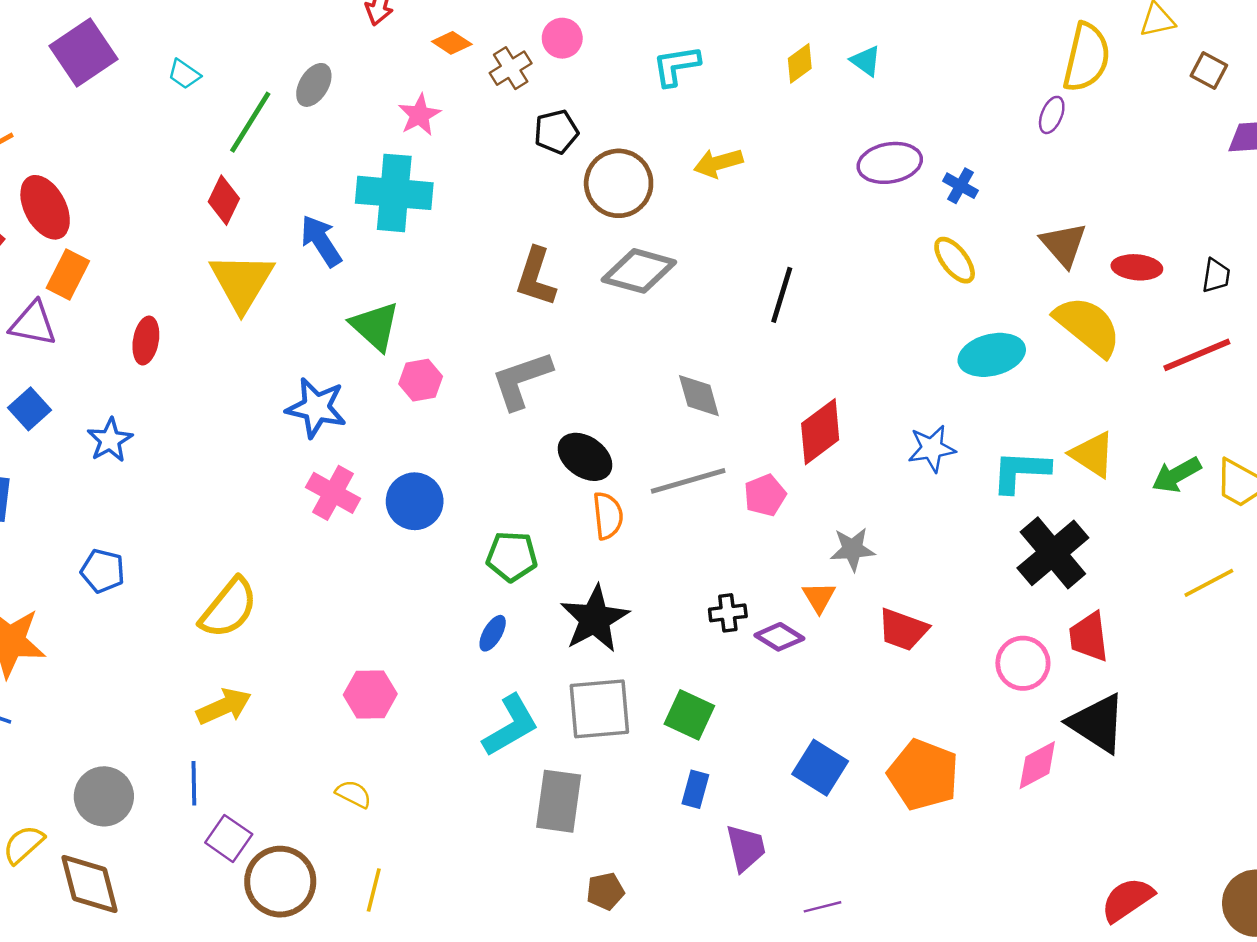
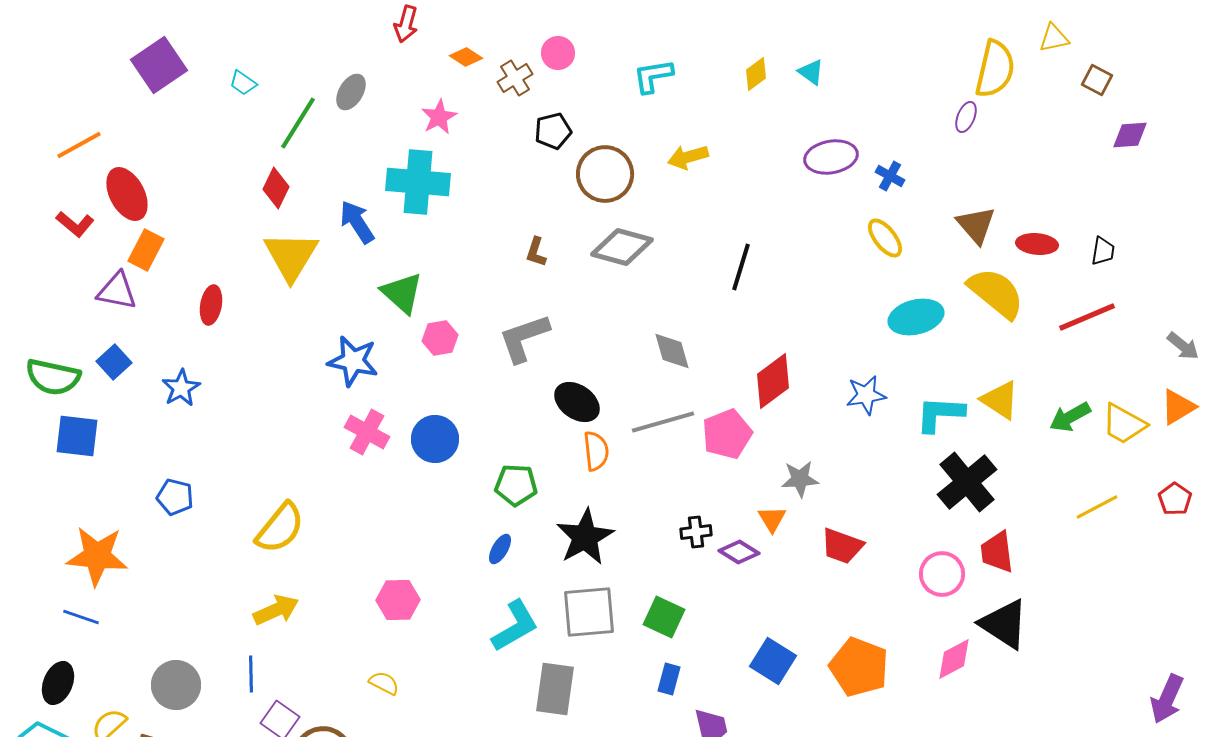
brown L-shape: (536, 277) -> (536, 252), size x0.6
pink pentagon: (765, 495) -> (727, 434), size x1.4

